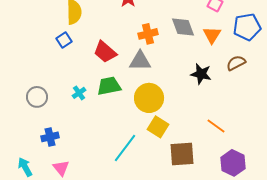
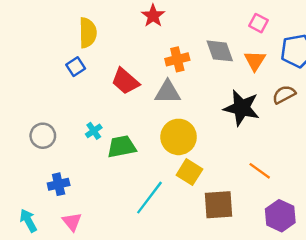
black star: (201, 74) -> (242, 108), size x1.4
green trapezoid: (109, 86) -> (122, 147), moved

